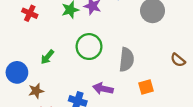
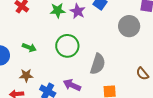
green arrow: (47, 57) -> (29, 47), turned -120
brown star: (36, 91) -> (26, 75), moved

